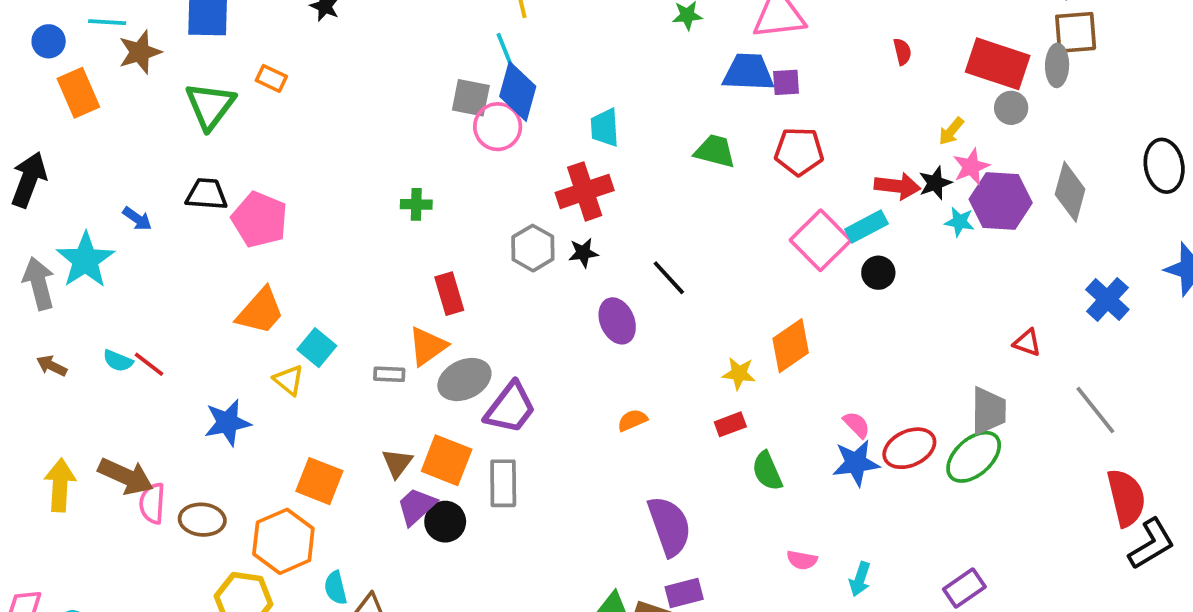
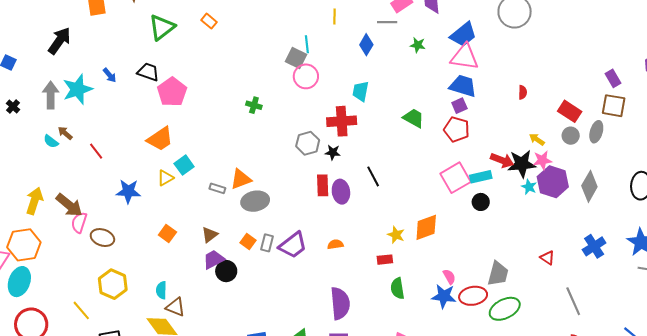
cyan line: (504, 49) -> (307, 44), moved
red rectangle: (998, 64) -> (570, 111), size x0.7
gray ellipse: (1057, 65) -> (596, 132), moved
blue trapezoid: (748, 72) -> (463, 86), moved
orange rectangle: (271, 78) -> (209, 21), moved
purple square: (786, 82) -> (459, 106), moved, turned -35
blue diamond: (518, 91) -> (366, 45), moved, size x0.7
yellow arrow: (951, 131) -> (537, 139), turned 70
black star: (935, 183) -> (522, 164), size x1.6
red rectangle: (449, 294) -> (323, 185), moved
cyan semicircle: (118, 361) -> (51, 141), moved
brown arrow: (52, 366) -> (65, 133), moved
yellow triangle: (289, 380) -> (165, 178), turned 36
purple trapezoid: (510, 408) -> (293, 245), moved
gray trapezoid: (988, 411) -> (498, 274), moved
orange square: (447, 460) -> (248, 242), moved, size x0.6
orange square: (319, 481) -> (167, 234), size x0.7
gray rectangle: (503, 483) -> (267, 243), moved, size x0.7
orange hexagon: (283, 541) -> (24, 245), moved

